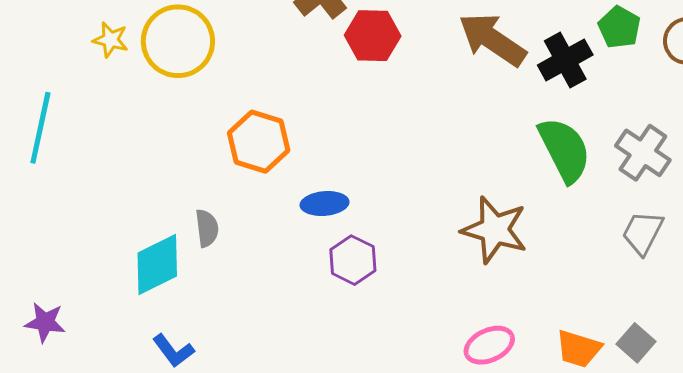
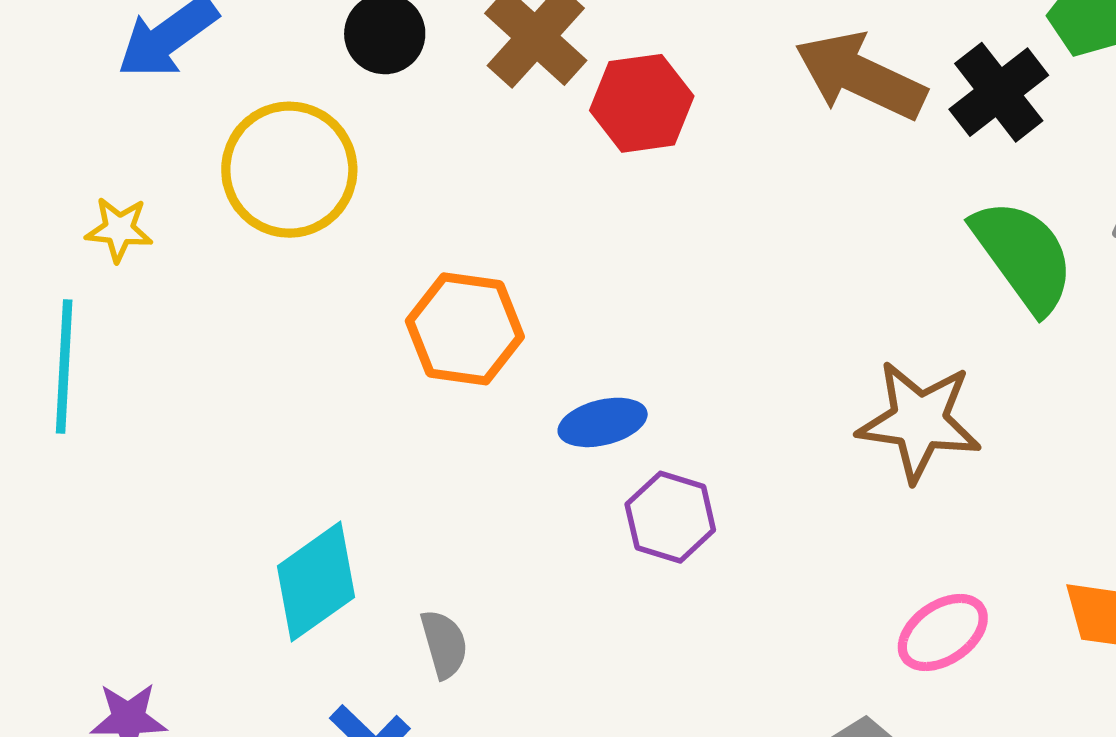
yellow star: (111, 40) -> (119, 229), moved
gray semicircle: (207, 228) -> (444, 644), moved

